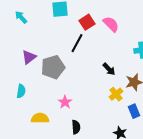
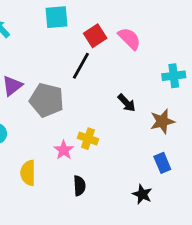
gray pentagon: (53, 67) -> (47, 100), turned 30
yellow cross: (116, 94) -> (88, 139), moved, turned -32
yellow semicircle: (40, 118) -> (28, 173), turned -90

